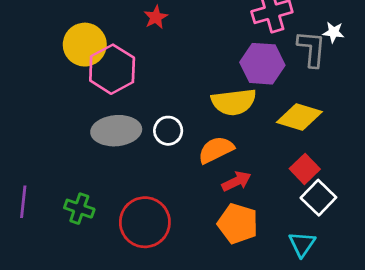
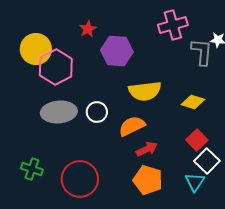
purple hexagon: (262, 64) -> (117, 51), moved
yellow diamond: (299, 117) -> (193, 102), size x0.7
cyan triangle: (302, 244) -> (195, 182), moved

